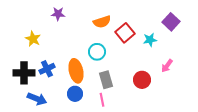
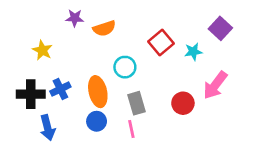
orange semicircle: (102, 22) -> (104, 28), moved
pink arrow: (167, 66) -> (215, 85), size x1.6
blue arrow: (37, 99) -> (48, 128), turned 54

